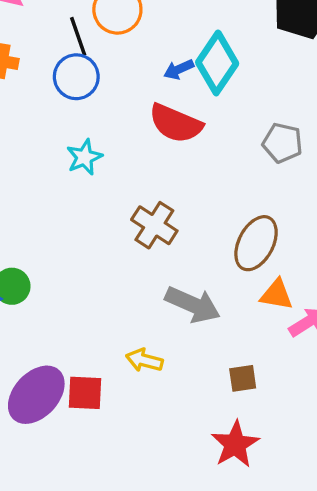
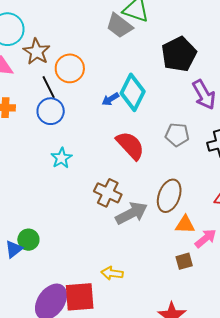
red semicircle: (176, 123) -> (130, 145), moved, turned -148
gray arrow: (193, 305) -> (132, 213), moved, turned -44
brown square: (243, 378) -> (184, 261), moved
red square: (85, 393) -> (80, 297), size x1.4

